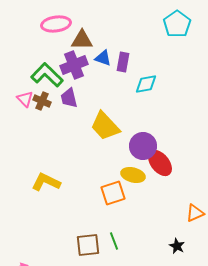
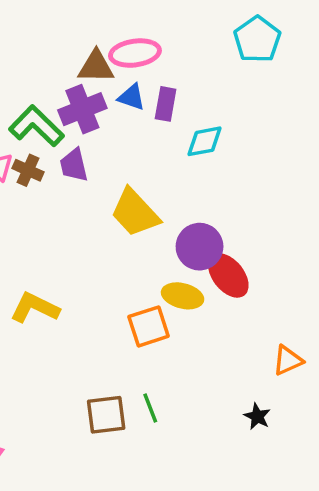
pink ellipse: (56, 24) -> (135, 53), moved

